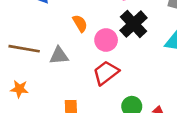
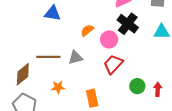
orange semicircle: (80, 23) -> (87, 30), turned -88
orange star: (19, 89) -> (58, 87), moved

